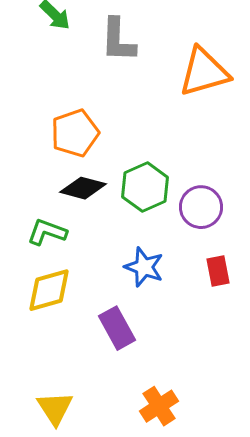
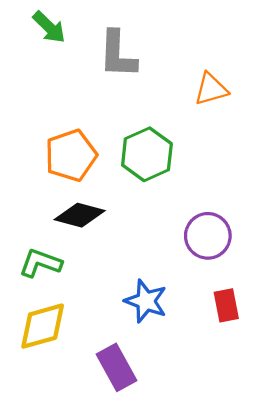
orange triangle: (204, 72) -> (211, 89), size x0.6
green hexagon: (145, 187) -> (147, 154), moved

